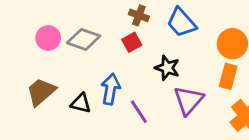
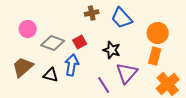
brown cross: (139, 15) -> (92, 13), turned -32
gray diamond: (84, 39) -> (53, 43), moved
red square: (132, 42) -> (80, 42), moved
purple line: (139, 112) -> (104, 85), moved

